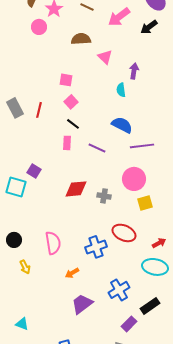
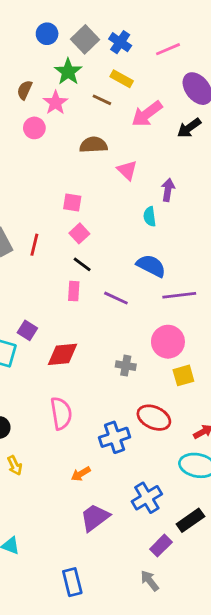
red diamond: (76, 189) -> (63, 354), moved
pink semicircle: (53, 243) -> (61, 413), moved

